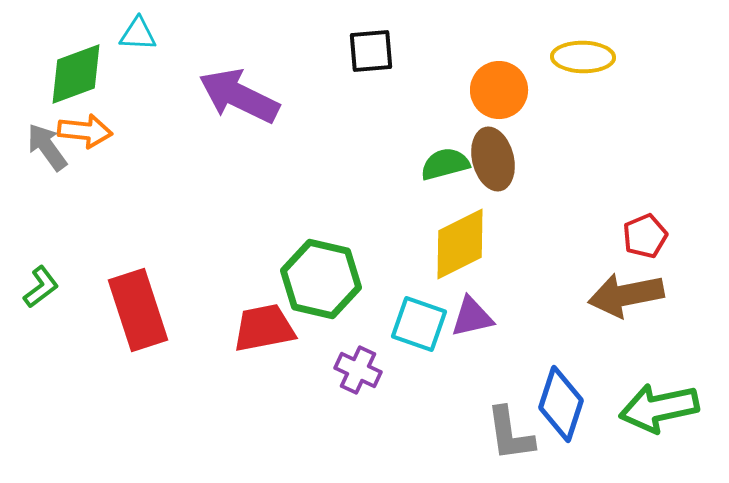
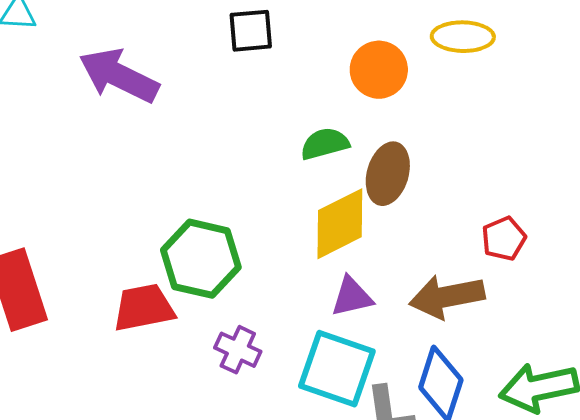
brown ellipse: (493, 159) -> (388, 174), moved, turned 30
red pentagon: (645, 236) -> (504, 239), moved
brown arrow: (626, 295) -> (447, 297), moved
cyan square: (419, 324) -> (337, 369), moved, size x1.4

